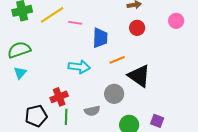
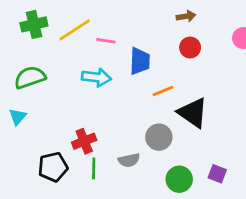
cyan arrow: (79, 67) -> (96, 77), moved
cyan triangle: (20, 73) -> (18, 117), moved

